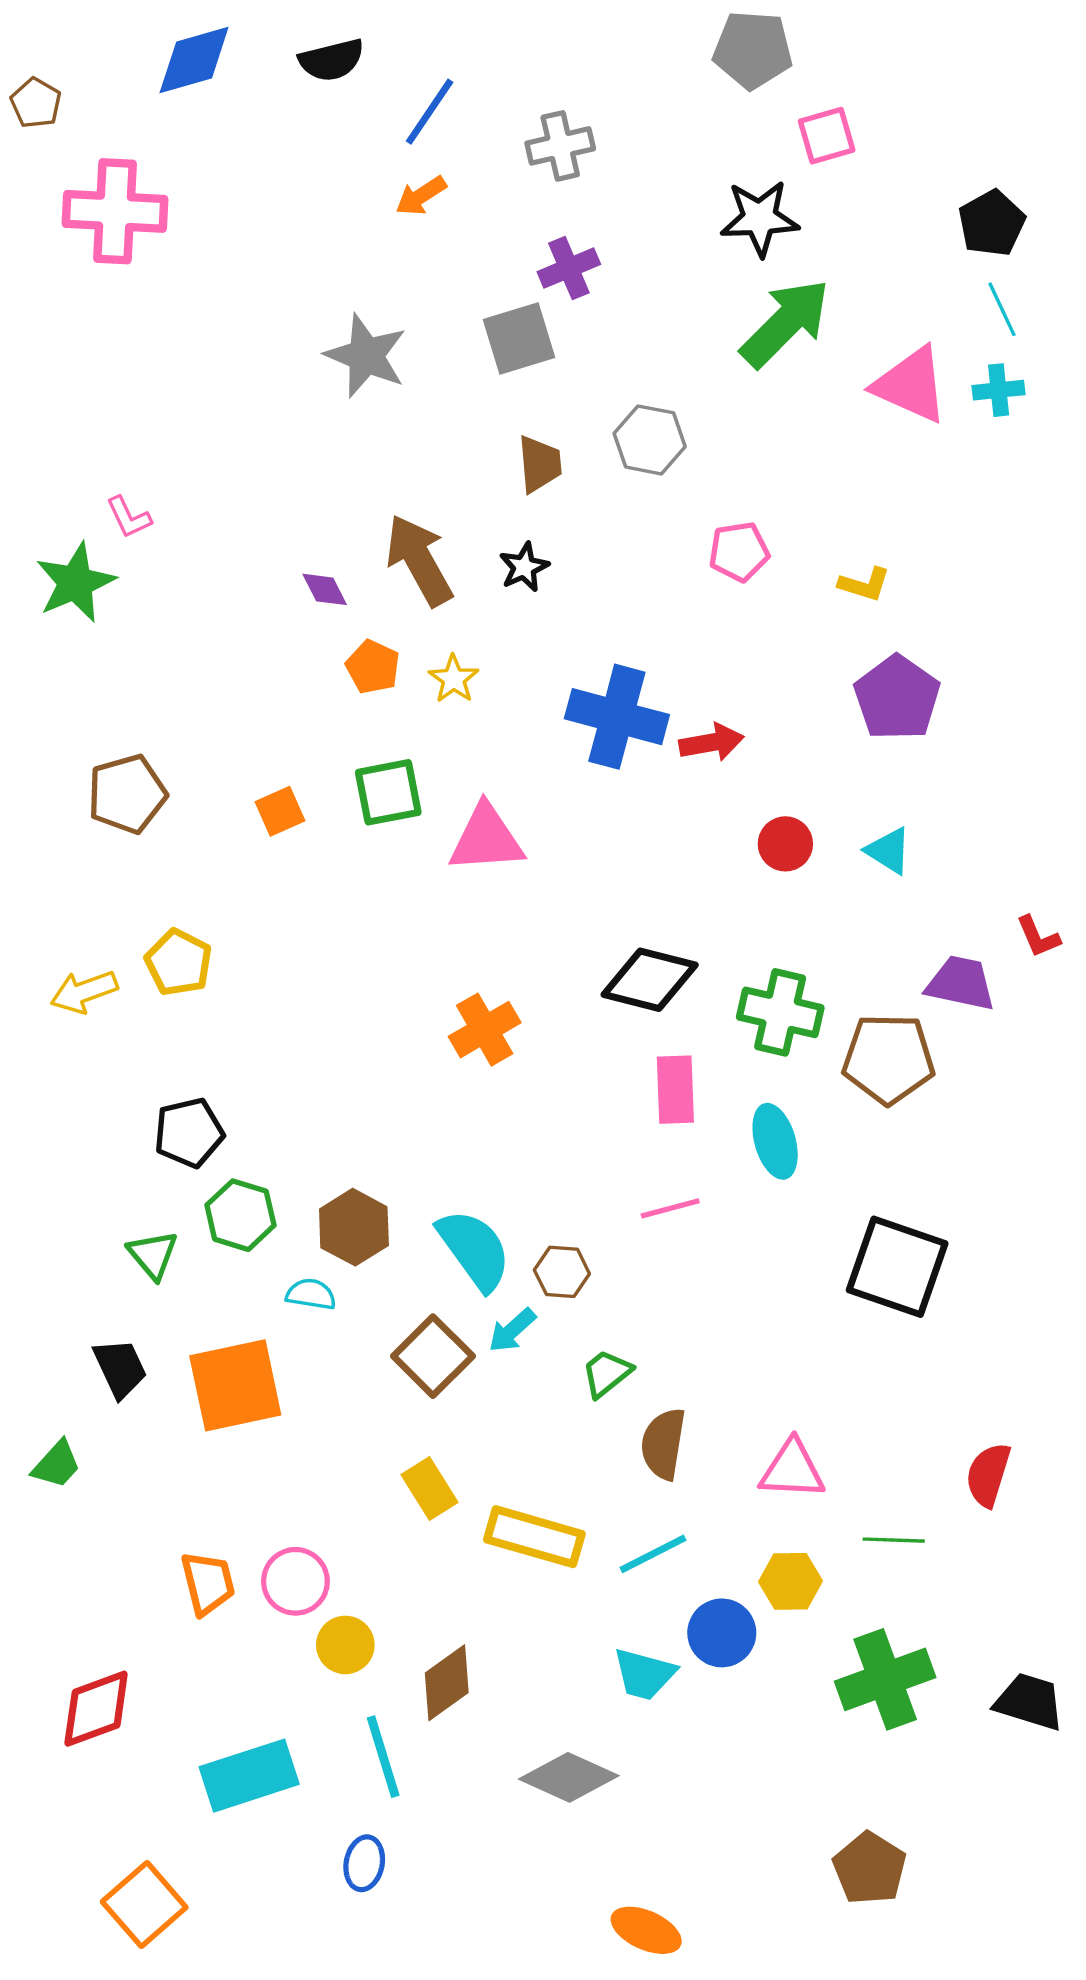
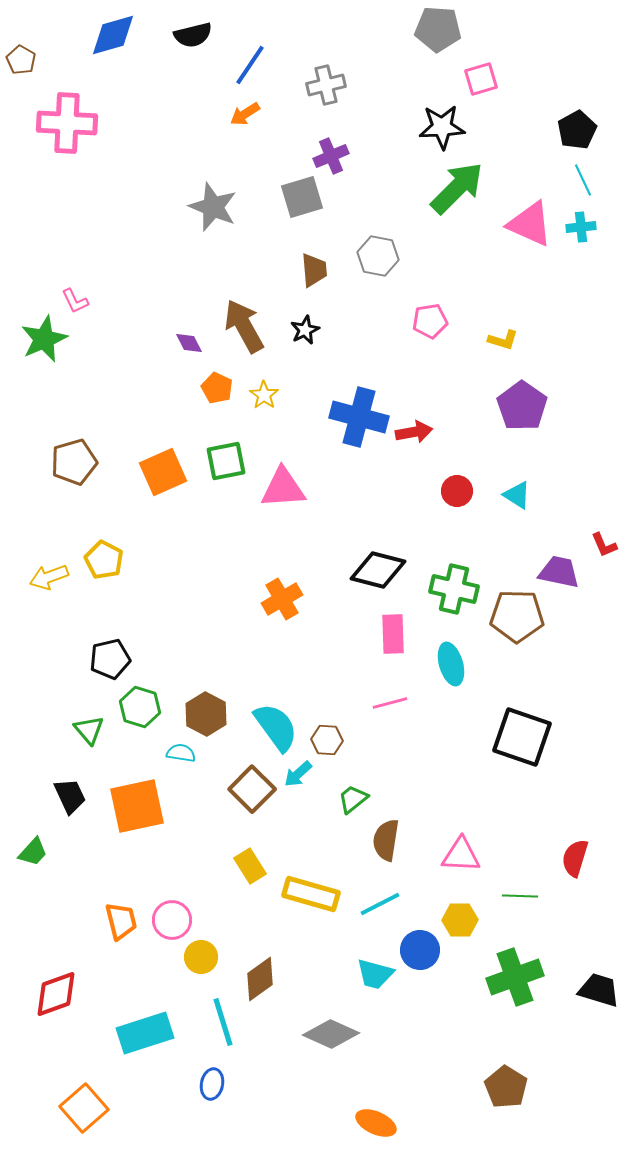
orange square: (280, 811) -> (163, 472), size x1.6

